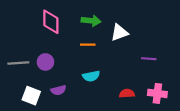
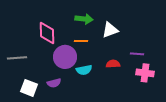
pink diamond: (51, 22) -> (47, 33), moved
purple circle: (45, 62) -> (65, 57), moved, size x1.5
red semicircle: (127, 93) -> (113, 64), moved
pink cross: (157, 93) -> (145, 73), moved

